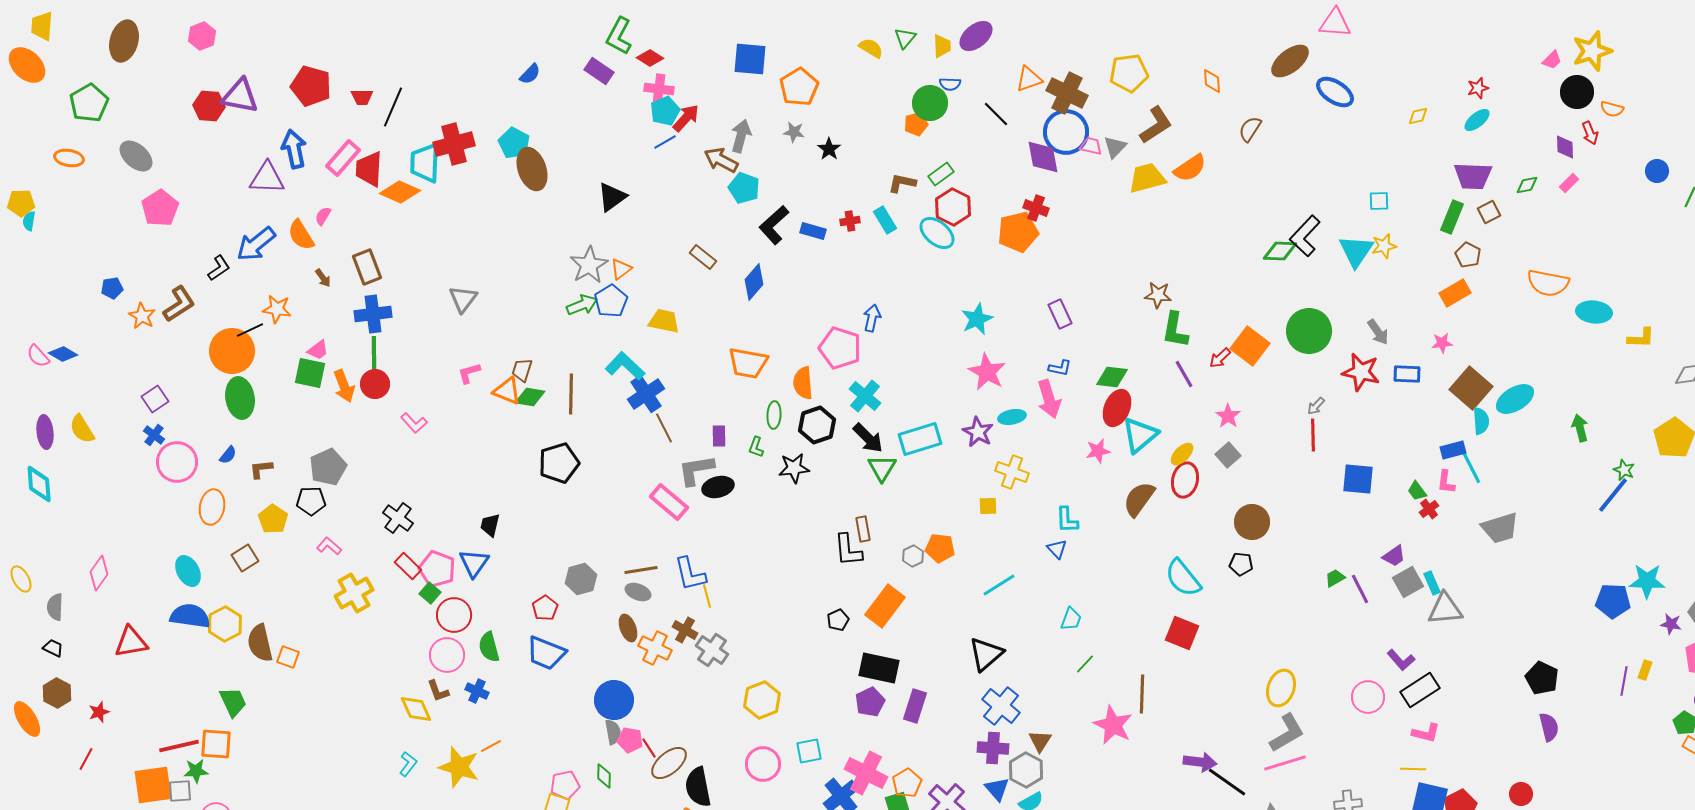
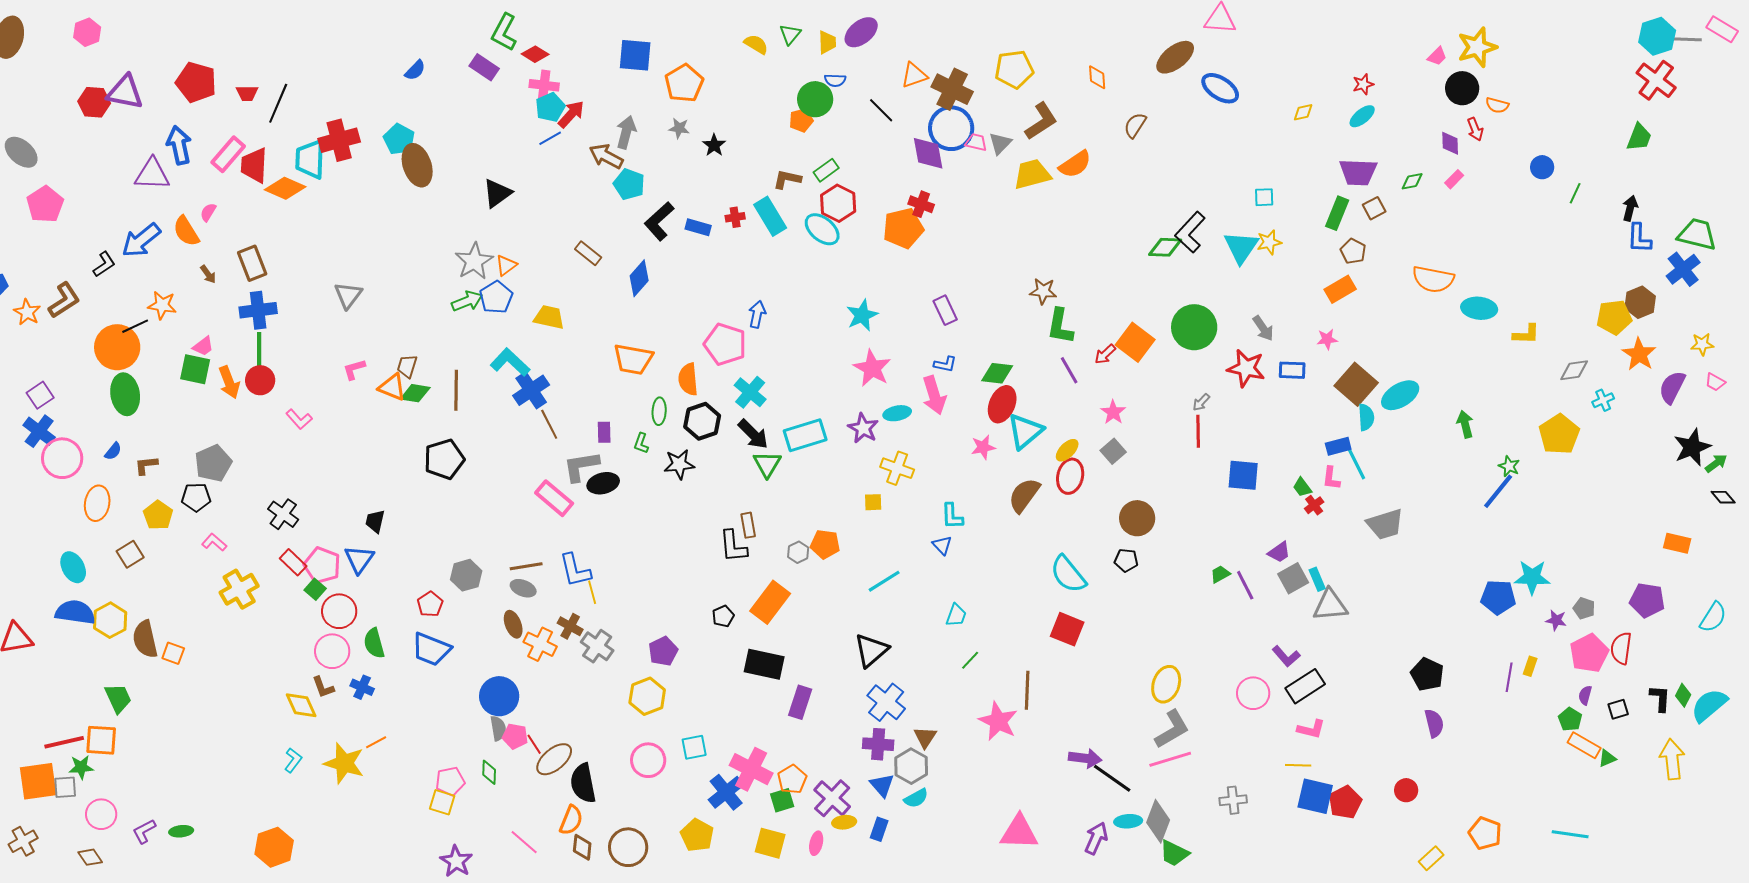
cyan rectangle: (885, 220) -> (770, 216), size x1.4
blue cross: (154, 435) -> (39, 431), size x1.5
purple pentagon: (870, 702) -> (663, 651), moved

